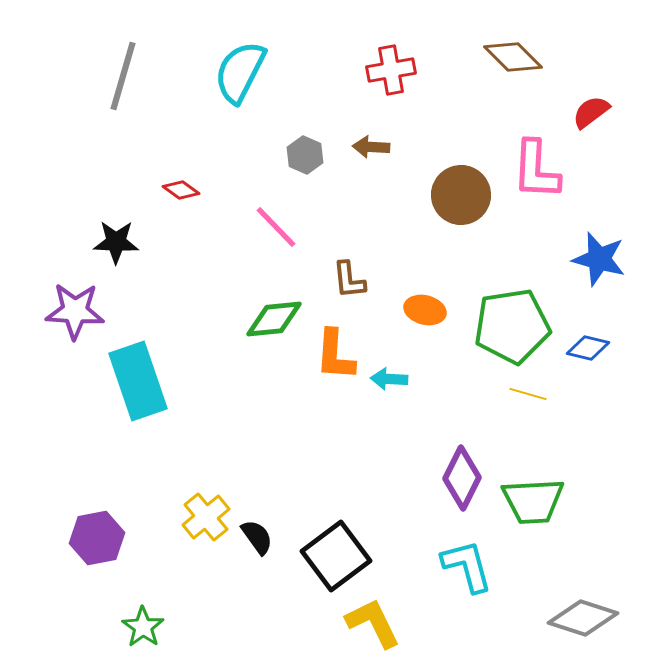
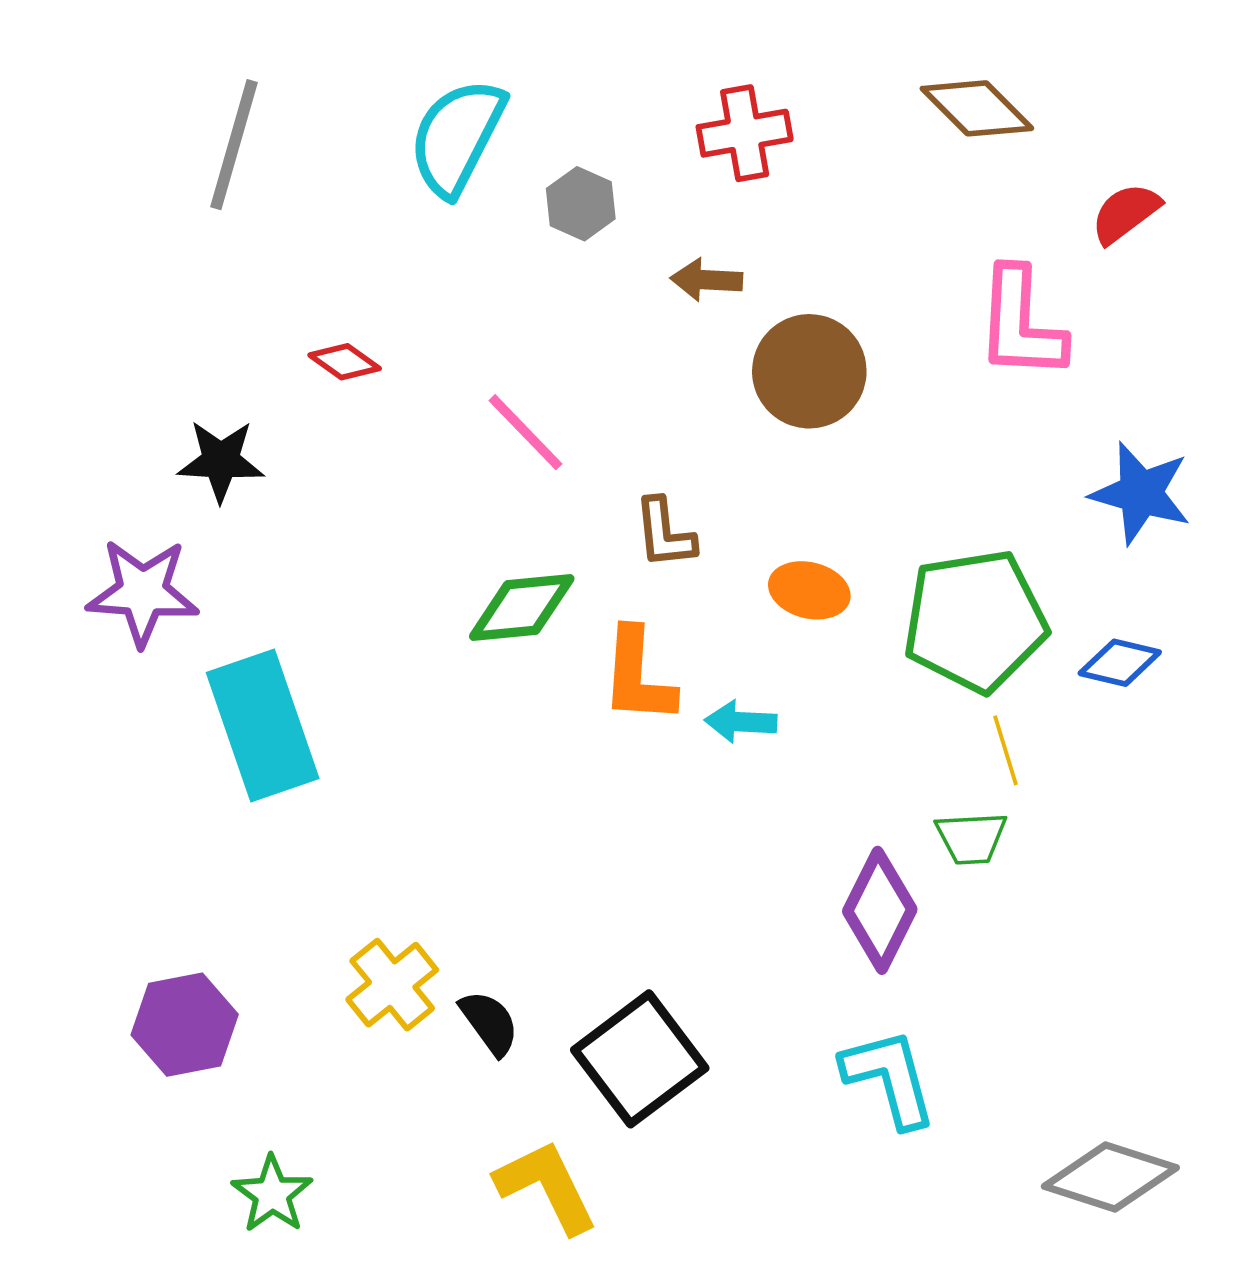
gray hexagon: (305, 155) -> (581, 204), moved
brown circle: (461, 195) -> (809, 371), moved
yellow line: (528, 394) -> (1006, 750), turned 57
green trapezoid: (533, 501) -> (971, 838), moved, size x0.6
yellow L-shape: (373, 623) -> (546, 1187), moved

